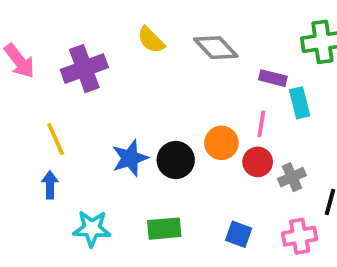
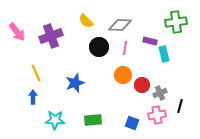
gray diamond: (216, 48) -> (120, 25), turned -45
pink line: (261, 124) -> (125, 48), moved
black circle: (176, 160) -> (99, 47), moved
pink cross: (300, 236) -> (157, 115), moved

